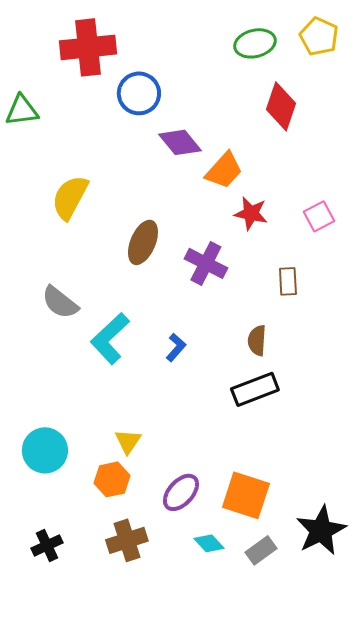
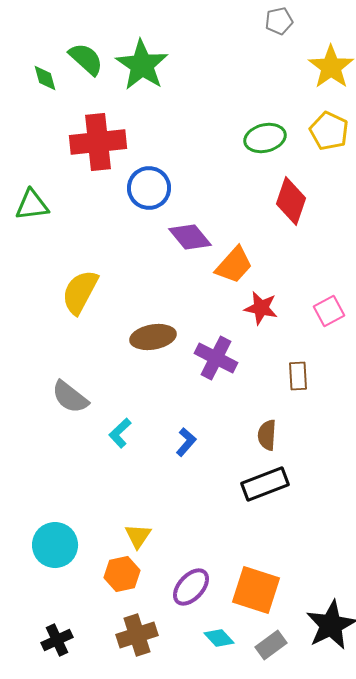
brown ellipse: (143, 242) -> (153, 337), turned 57
cyan L-shape: (110, 338) -> (120, 433), size x0.6

